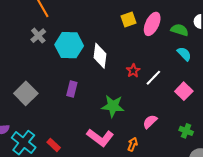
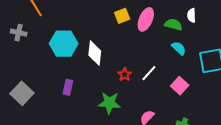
gray cross: (38, 36) -> (19, 33), moved, turned -35
red star: (133, 71) -> (125, 74), moved

